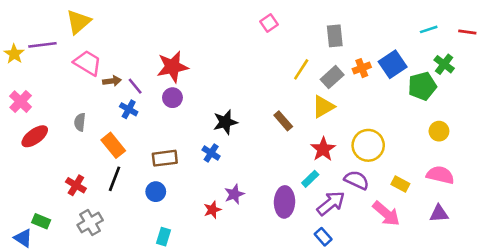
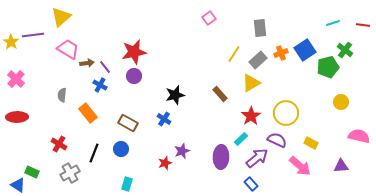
red ellipse: (35, 136) -> (17, 117), moved, turned 35
brown rectangle: (165, 158) -> (128, 123), turned 36
pink semicircle: (440, 175) -> (359, 136), moved
black line: (115, 179) -> (94, 153), moved

